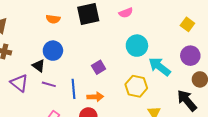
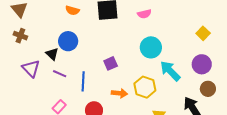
orange arrow: (95, 97) -> (119, 93), moved

